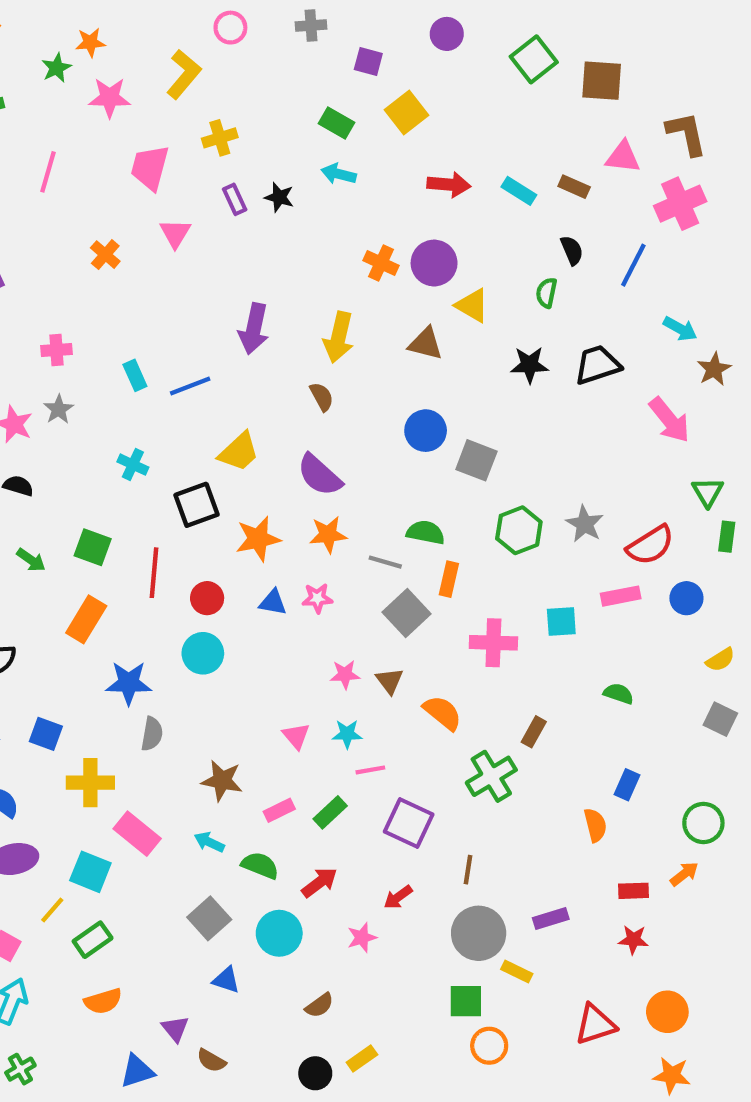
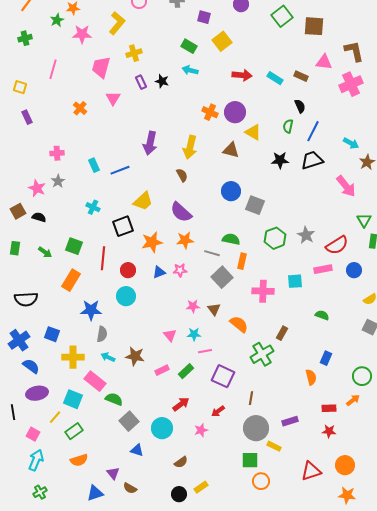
blue line: (633, 265) -> (313, 131), moved
blue triangle: (273, 602) -> (159, 272), turned -32
cyan arrow: (209, 842) -> (108, 357), moved
green semicircle: (260, 865) -> (114, 399), moved

